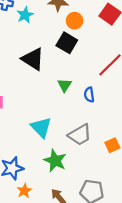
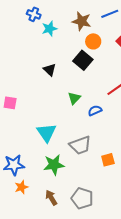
black triangle: (33, 59) -> (50, 70), size x0.6
blue semicircle: (89, 95) -> (95, 111), turned 64
green star: (55, 161) -> (54, 165), turned 30

